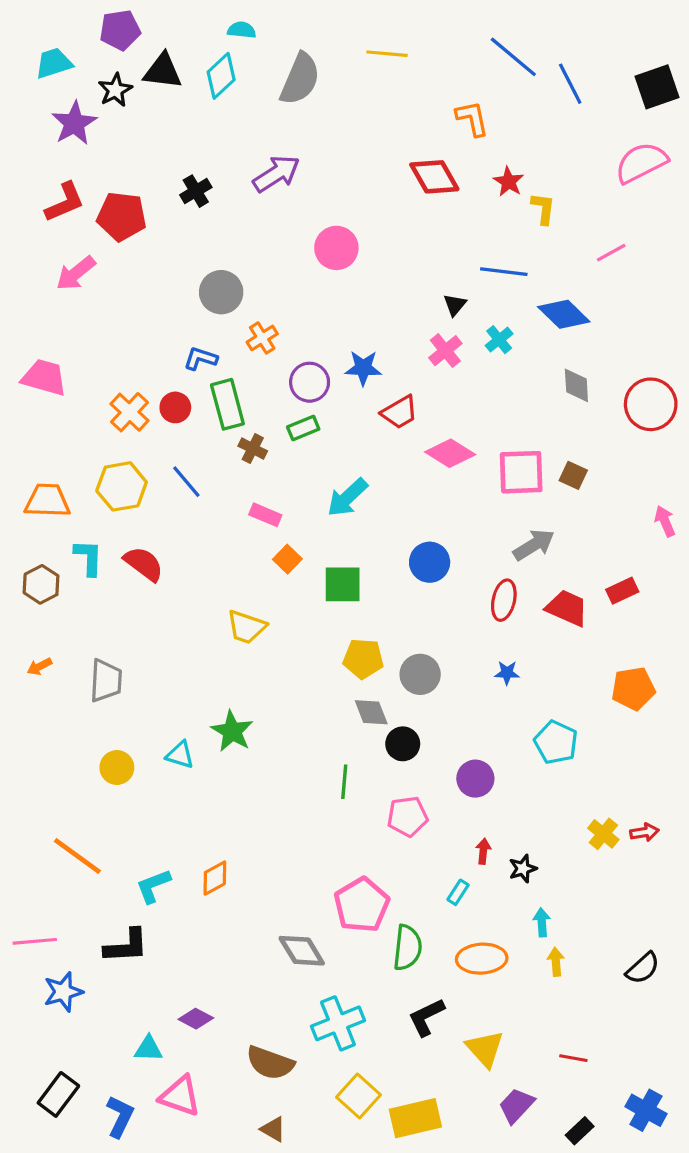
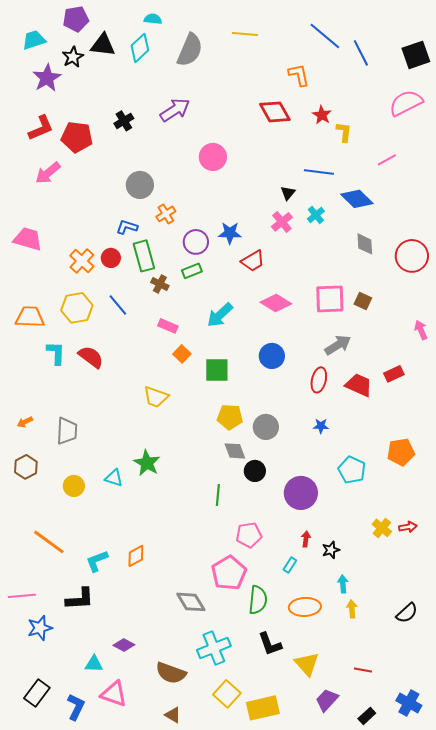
pink diamond: (450, 453) -> (276, 303), moved
brown hexagon: (41, 584) -> (26, 467), moved
orange pentagon: (633, 689) -> (401, 452), moved
purple circle: (475, 779) -> (301, 493), size x1.4
pink pentagon: (407, 816) -> (249, 535), moved
black L-shape: (426, 1017) -> (270, 644), turned -84

